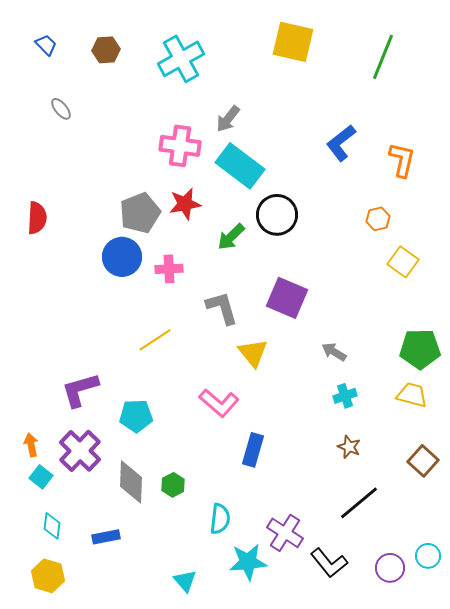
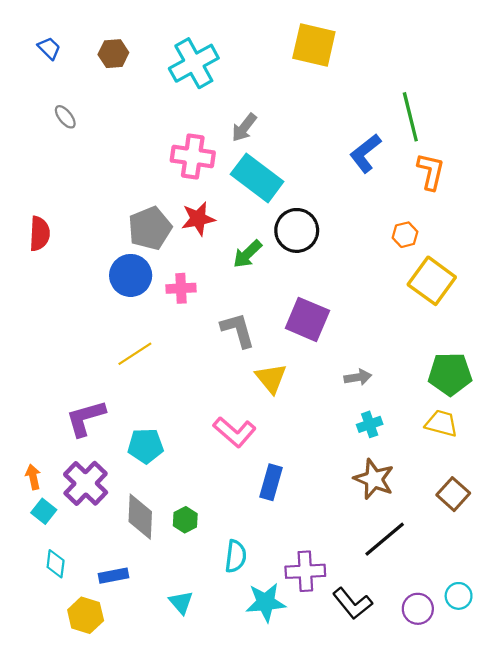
green line: (383, 57) -> (410, 117), moved, turned -36
yellow square: (403, 262) -> (432, 281), size x1.4
yellow line: (155, 340) -> (135, 354), moved
gray arrow: (334, 352) -> (358, 377), turned 140
brown star: (349, 447) -> (374, 479), size x1.6
purple cross: (285, 533) -> (305, 571), turned -36
yellow hexagon: (48, 576) -> (86, 615), moved
cyan triangle: (185, 581) -> (181, 602), moved

